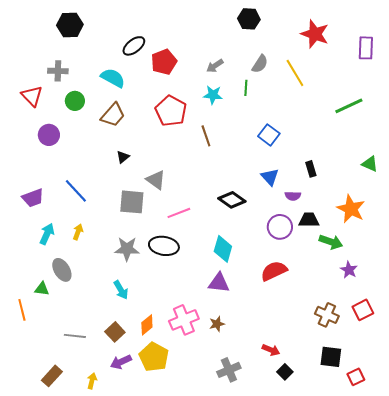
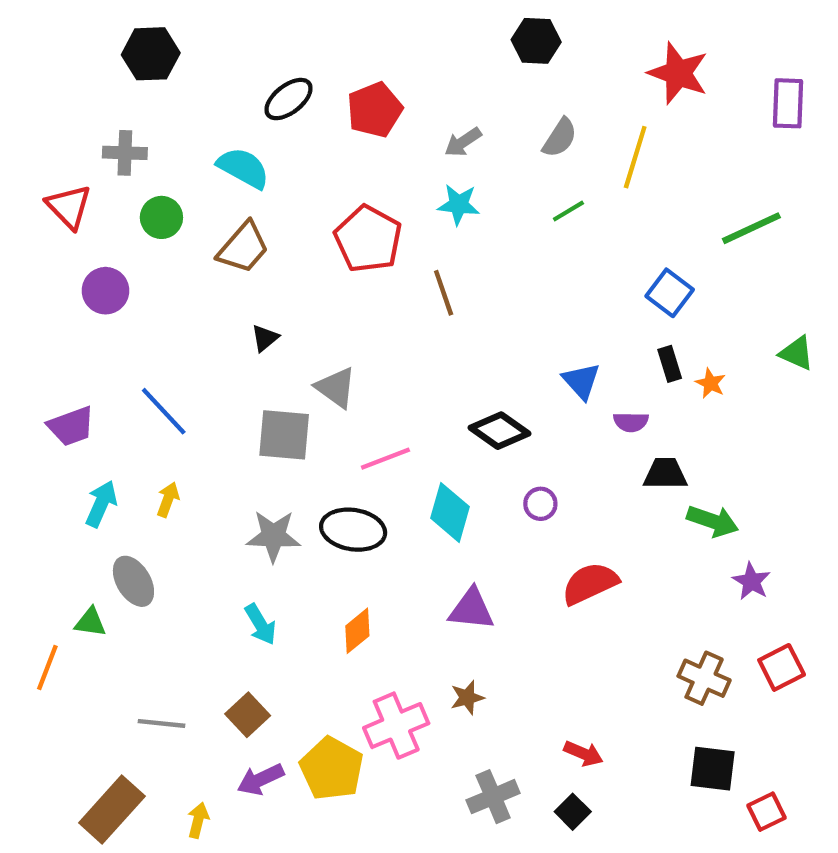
red pentagon: (164, 62) -> (375, 110), moved
yellow line: (295, 73) -> (635, 157), turned 48
green line: (246, 88) -> (568, 211), moved, turned 56
blue square: (269, 135) -> (670, 293), moved
orange star: (351, 209) -> (710, 383), moved, size x0.5
purple circle: (280, 227) -> (540, 504), moved, size x0.6
cyan diamond: (223, 249) -> (450, 512), moved
orange line: (22, 310) -> (47, 667), turned 35
pink cross: (184, 320) -> (396, 726), moved
orange diamond: (147, 325) -> (357, 631), moved
black square: (285, 372) -> (573, 812), moved
brown rectangle: (52, 376) -> (112, 810), size x1.4

